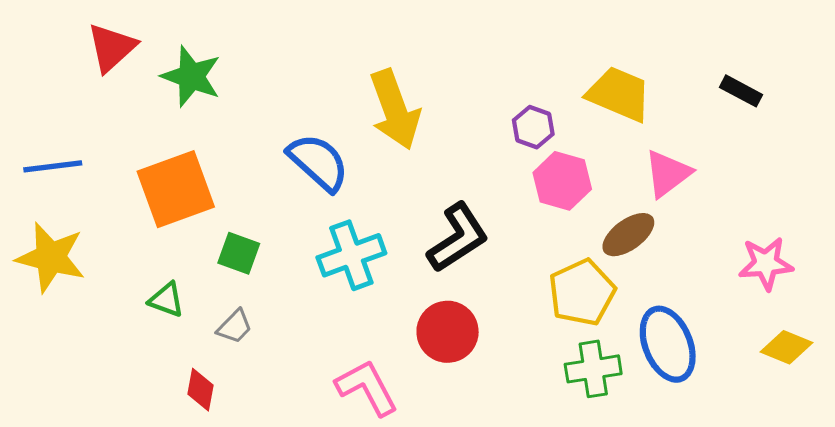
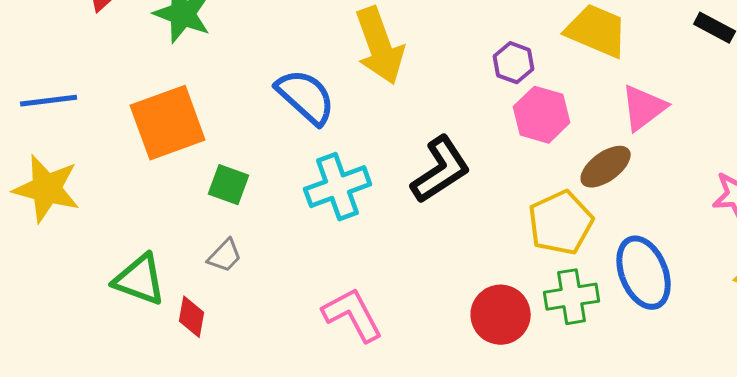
green triangle: (166, 300) -> (140, 280), moved, size x1.5
red circle: (448, 332) -> (501, 315), moved

